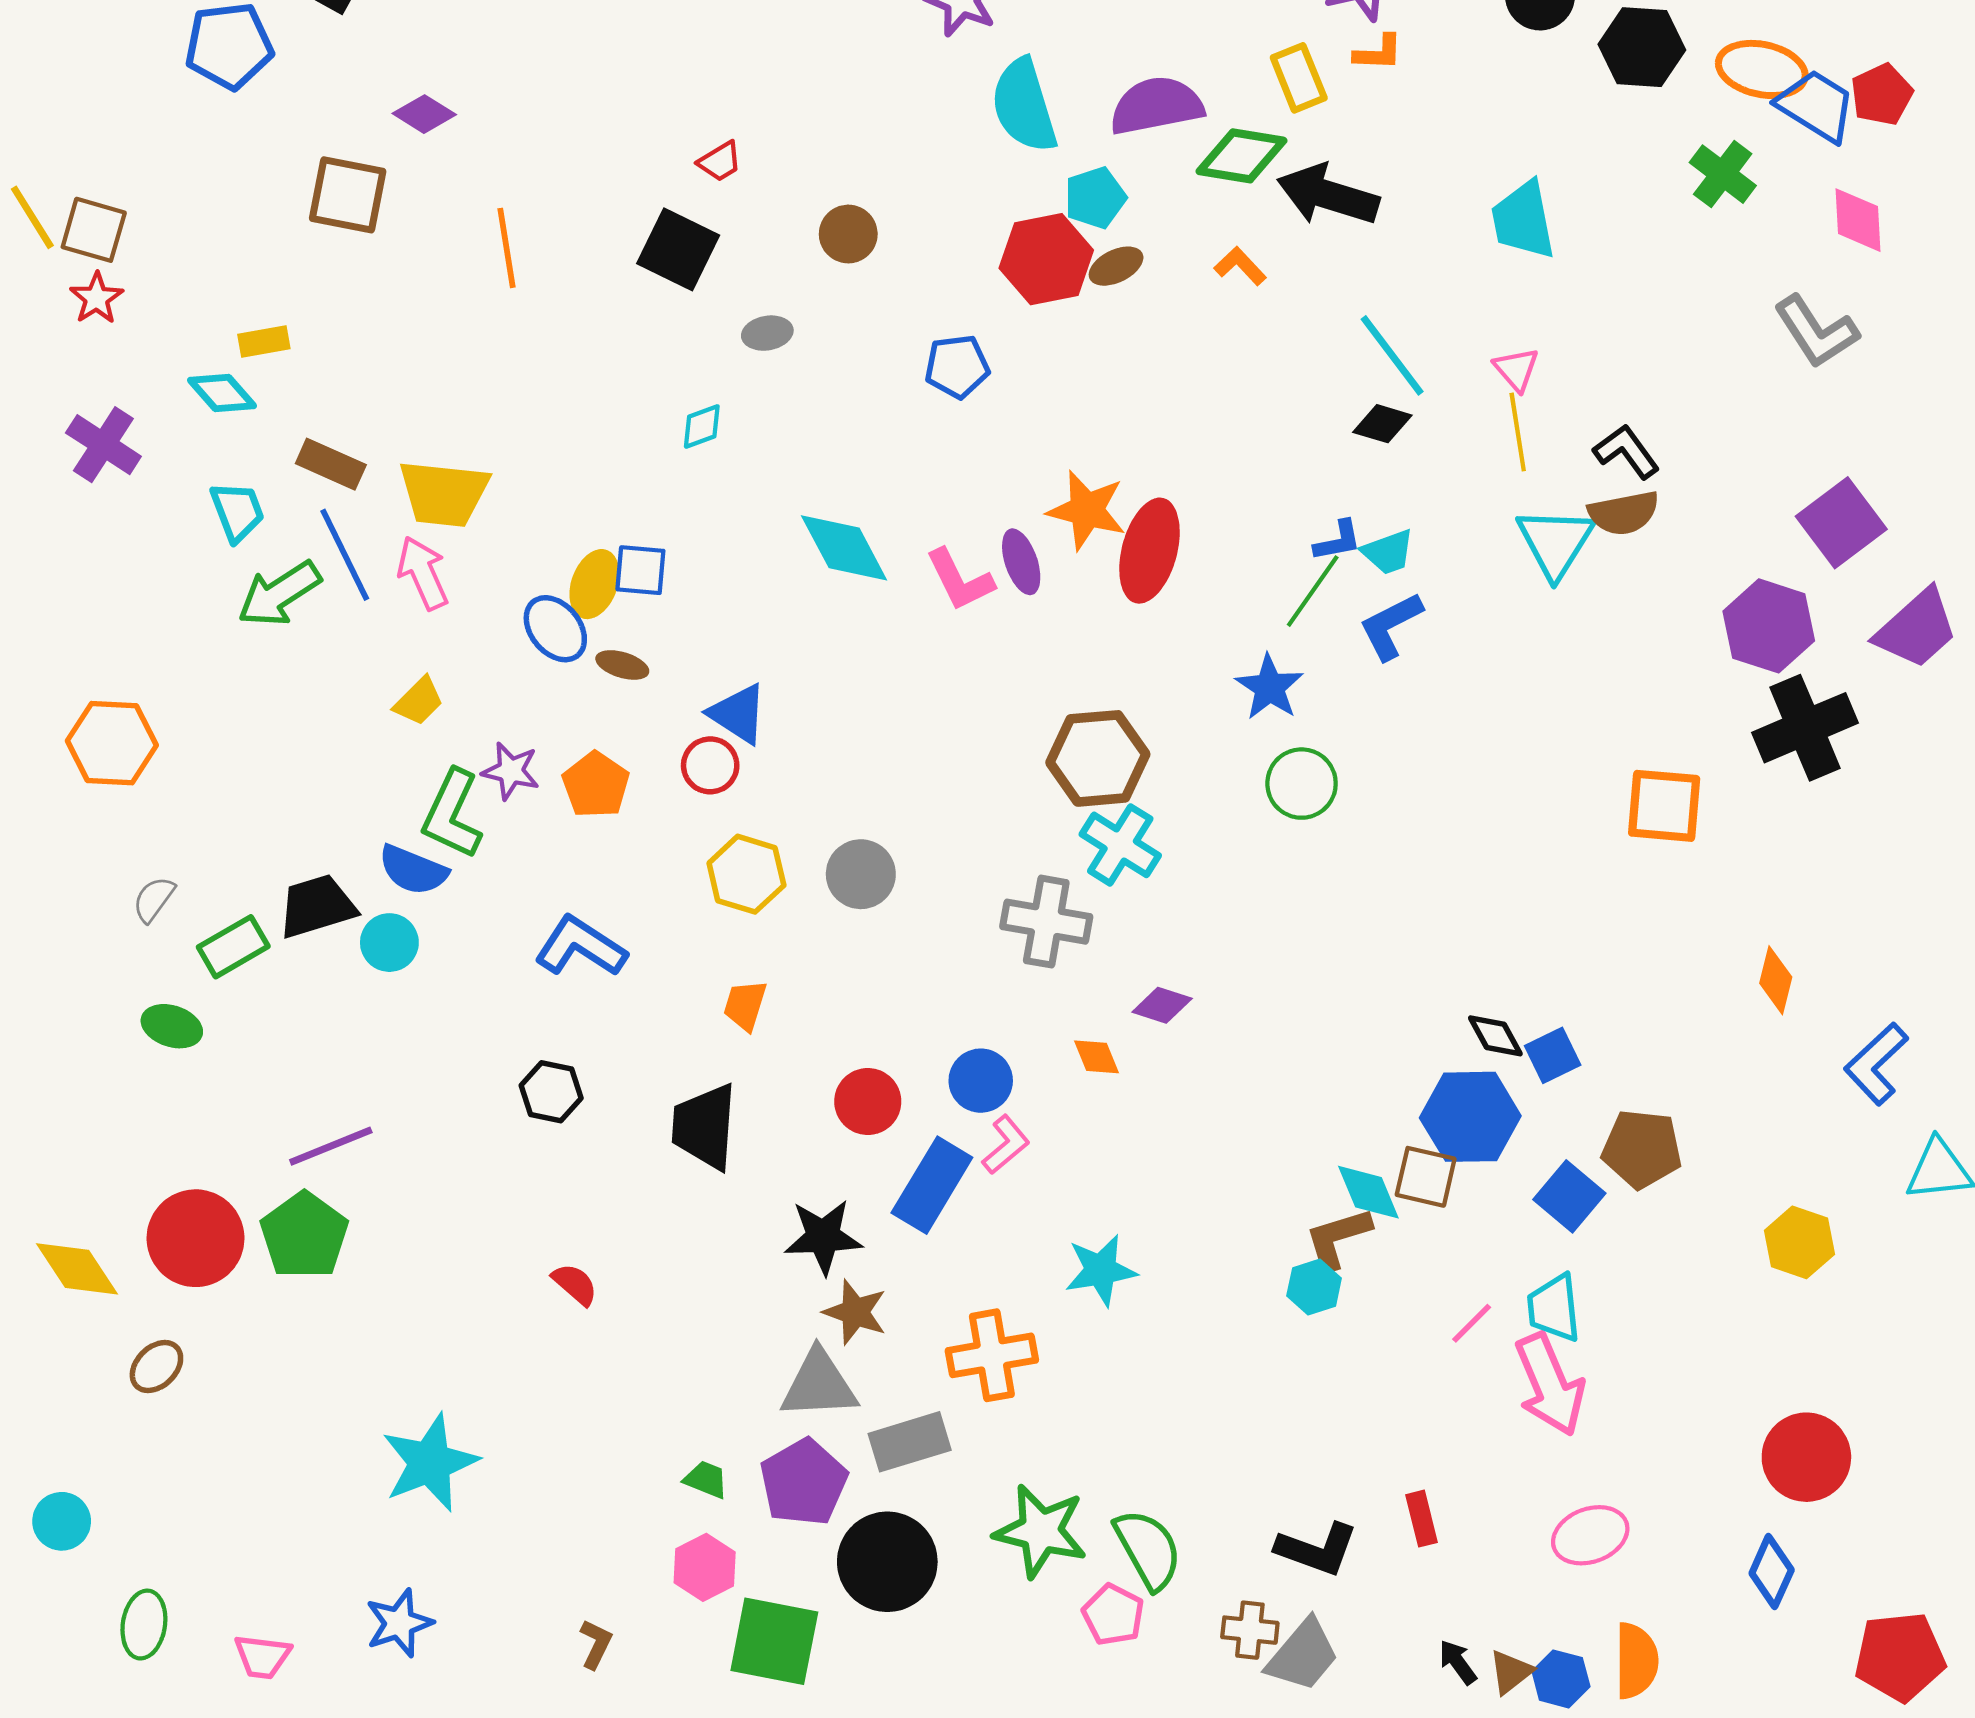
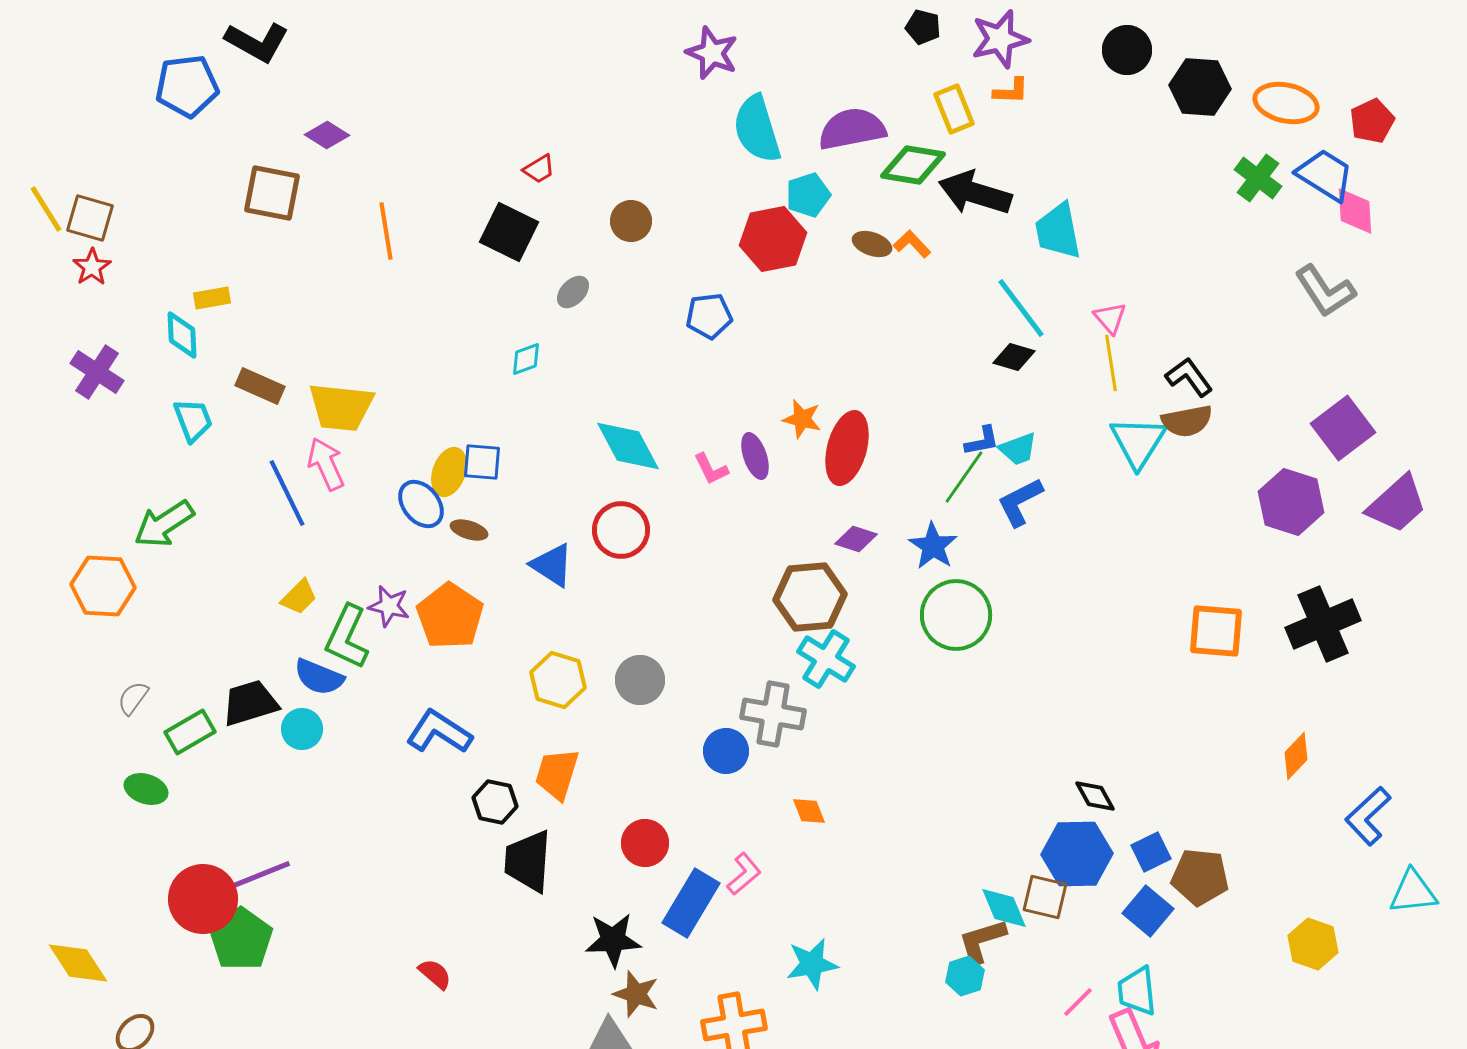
blue trapezoid: (1816, 106) -> (1325, 175), moved
cyan trapezoid: (1523, 220) -> (1058, 231), moved
brown ellipse: (1116, 266) -> (872, 244), moved, turned 45
gray ellipse: (767, 333) -> (573, 292), turned -36
cyan diamond: (222, 393) -> (182, 335), turned 39
orange star: (1087, 510) -> (802, 419), size x0.7
blue line: (345, 555) -> (287, 493), moved
pink L-shape: (960, 580) -> (711, 469), size x0.7
green arrow: (279, 594) -> (164, 524), moved
yellow trapezoid: (419, 701) -> (299, 597), moved
black cross: (1805, 728) -> (1323, 624), moved
red circle: (710, 765) -> (621, 530), moved, size x1.4
green circle: (1302, 784) -> (956, 615), size x1.4
orange pentagon: (596, 785) -> (450, 616), size x1.4
orange diamond: (1776, 980) -> (1296, 756), turned 30
orange trapezoid: (745, 1005) -> (557, 774), size x1.4
purple diamond: (1162, 1005) -> (856, 539), moved
blue square: (1553, 1055) -> (1151, 852), moved
blue circle: (981, 1081) -> (726, 751), moved
black hexagon: (551, 1092) -> (495, 802), moved
red circle: (196, 1238) -> (203, 899), moved

